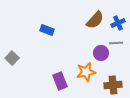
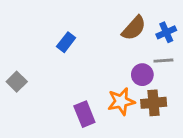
blue rectangle: (47, 30) -> (66, 42), turned -72
brown cross: (113, 85) -> (154, 103), moved

